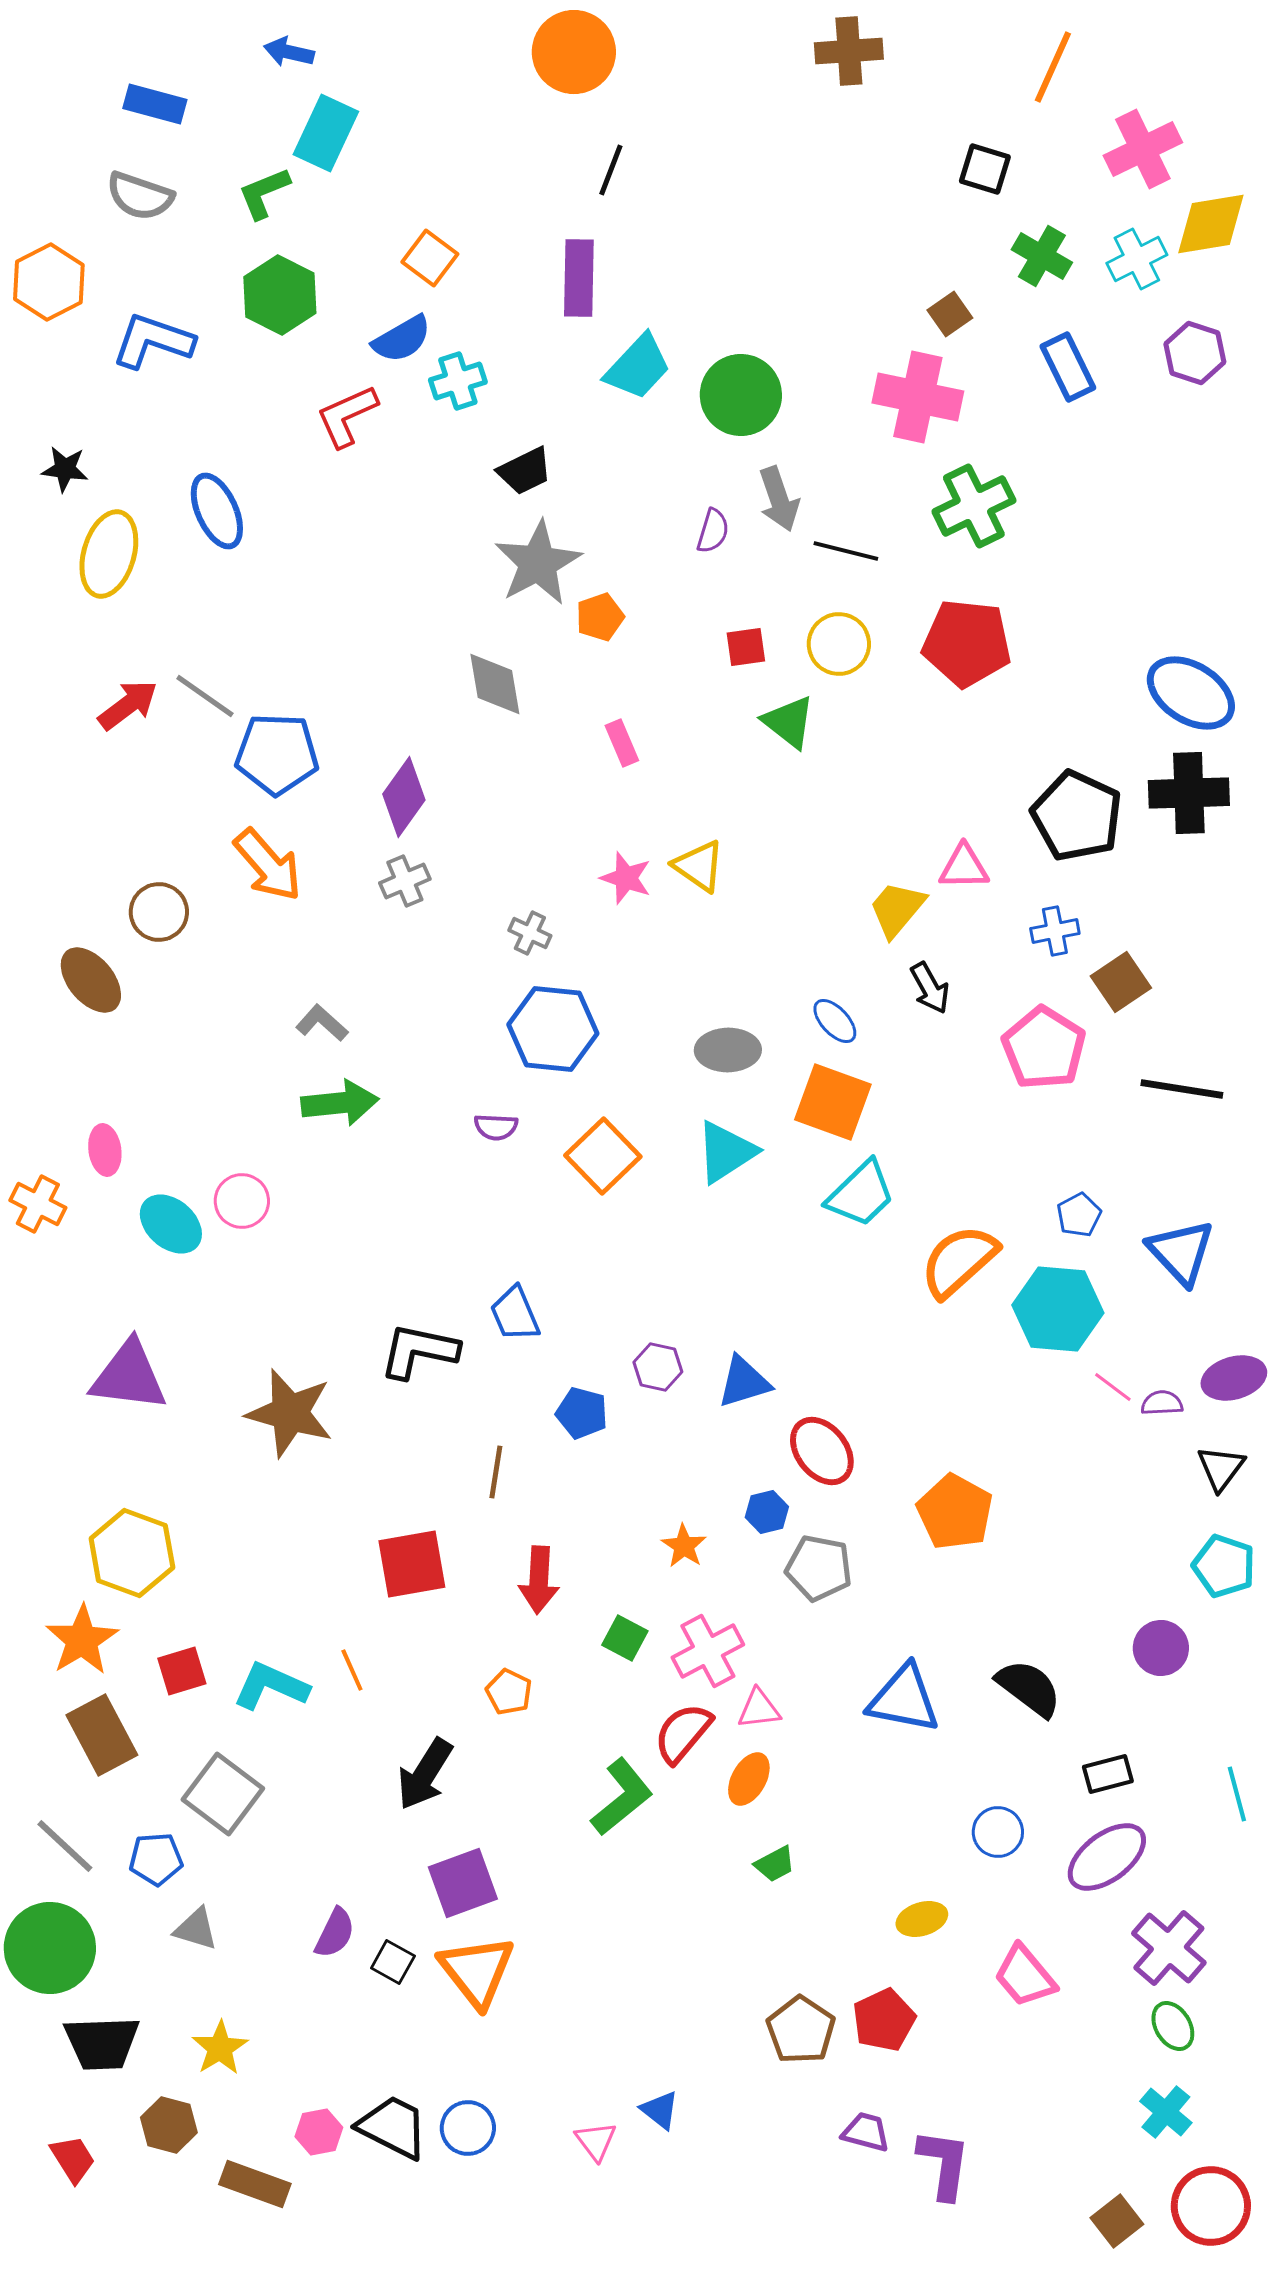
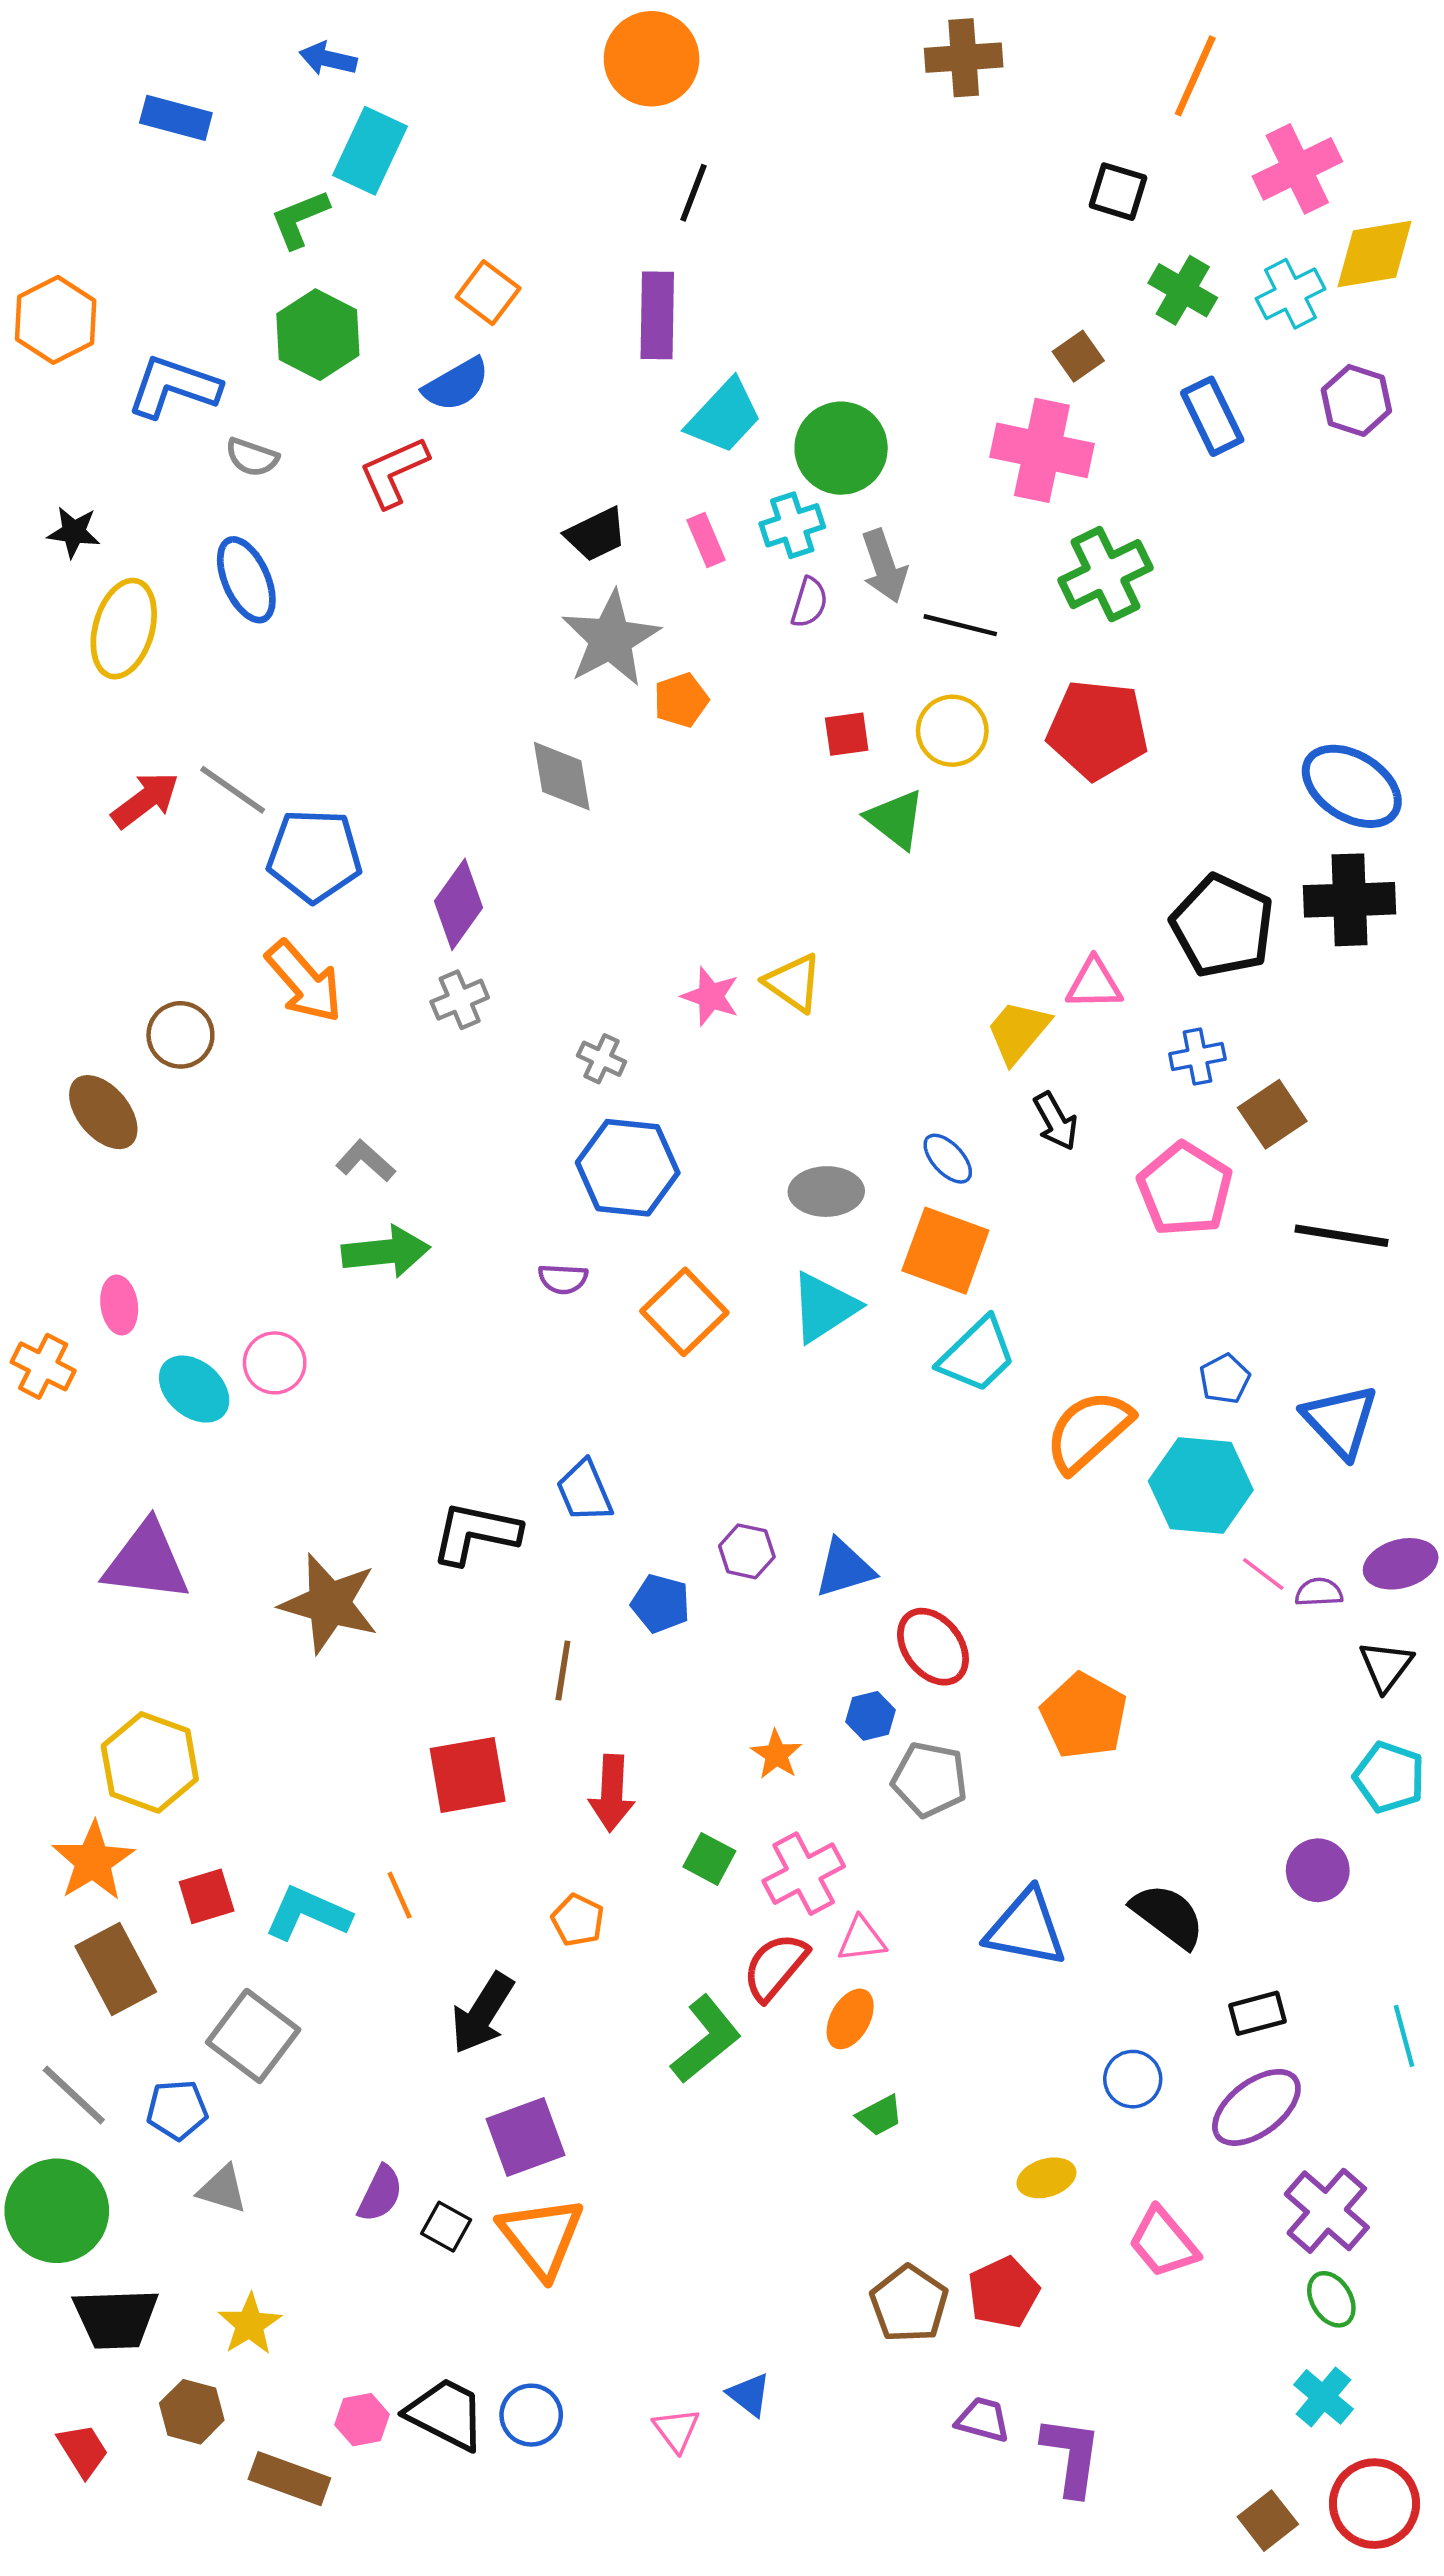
gray semicircle: (140, 196) -> (252, 457), moved, size x0.7
cyan cross: (458, 381) -> (792, 525), moved
pink rectangle: (622, 743) -> (706, 540), moved

